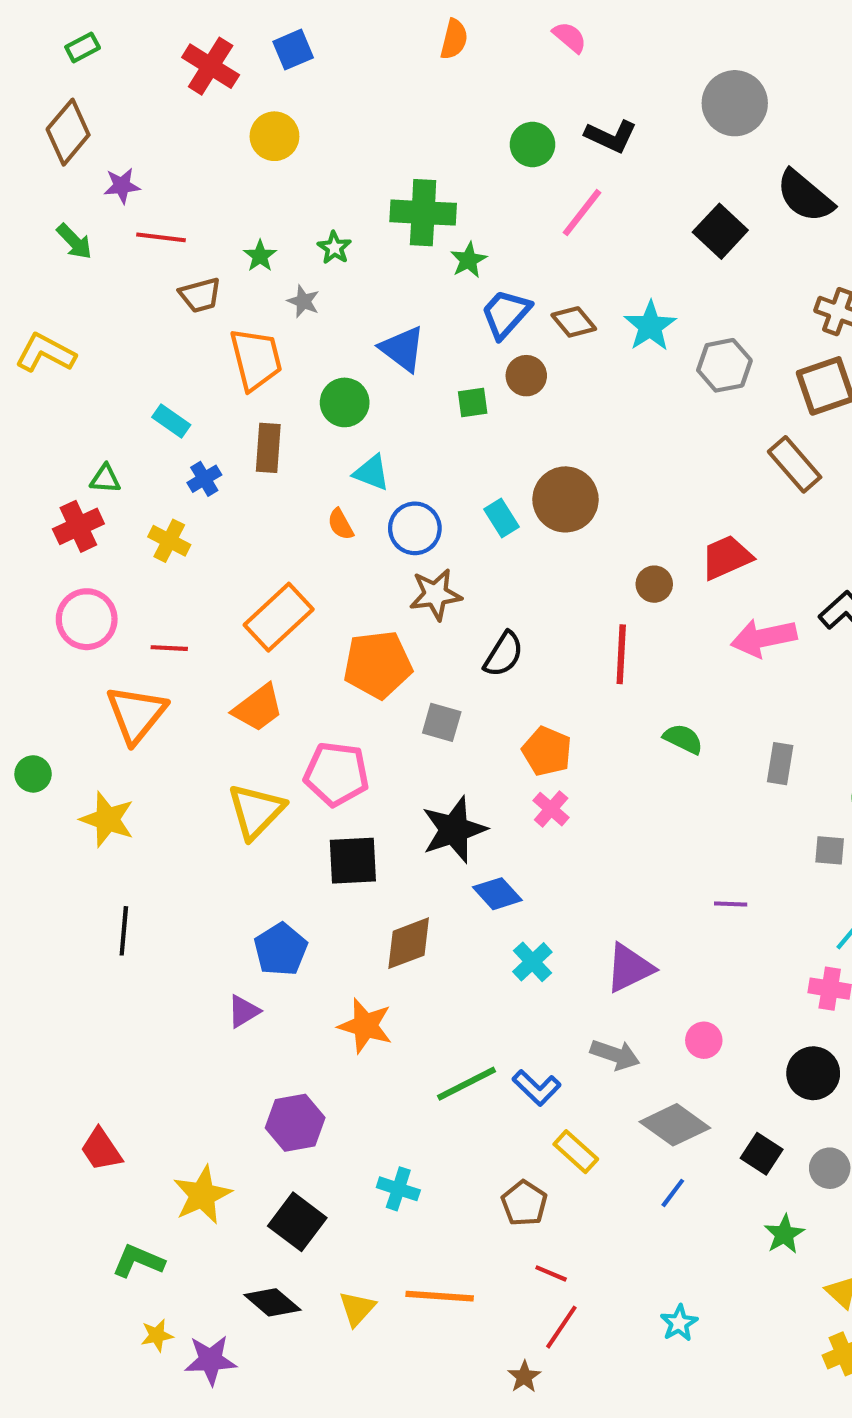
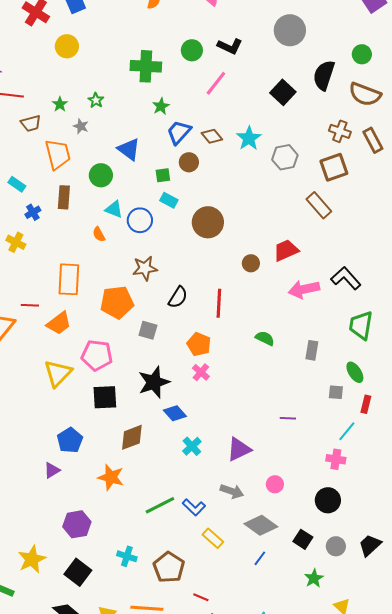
black semicircle: (805, 196) -> (324, 75), turned 68
green cross: (423, 213) -> (146, 66), moved
cyan rectangle: (502, 518) -> (169, 200), moved, turned -30
blue circle: (415, 528) -> (140, 220), moved
orange rectangle: (279, 617) -> (69, 279), turned -44
red line: (169, 648) -> (30, 305), moved
red line: (621, 654) -> (219, 303), moved
brown pentagon: (524, 1203) -> (169, 567), moved, size x1.4

